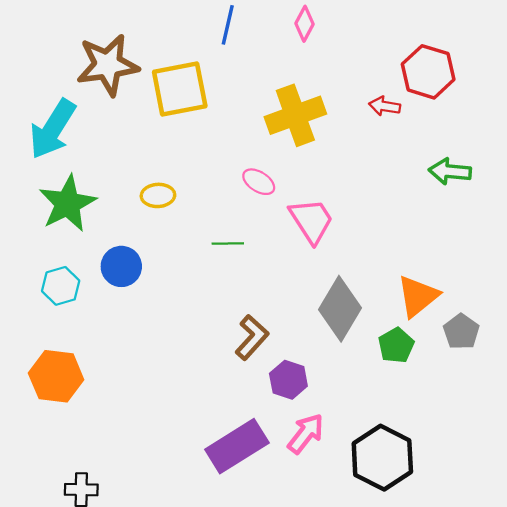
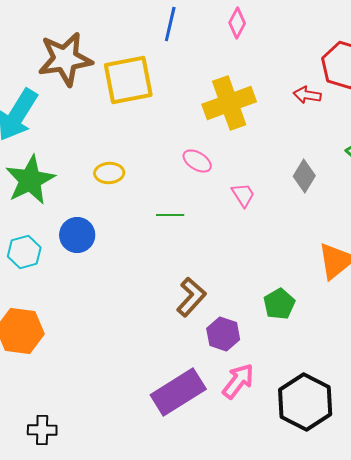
pink trapezoid: (311, 221) -> (243, 195), size x0.6
gray diamond: (340, 309) -> (304, 176), moved, size x0.6
green pentagon: (396, 345) -> (279, 304), moved

